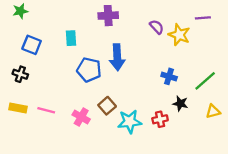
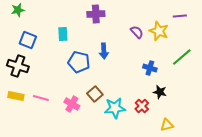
purple semicircle: (157, 27) -> (137, 32), moved
blue arrow: (117, 57) -> (104, 51), size x0.7
black cross: (20, 74) -> (18, 66), size x1.5
green line: (205, 81) -> (182, 57), moved
yellow triangle: (213, 111) -> (167, 125), moved
red cross: (160, 119) -> (142, 106), turned -32

